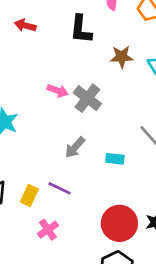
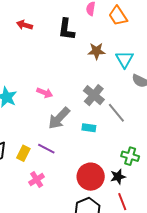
pink arrow: (58, 91) -> (45, 93), moved
gray cross: (87, 98) -> (94, 95), moved
gray arrow: (75, 147) -> (59, 118), size x1.4

